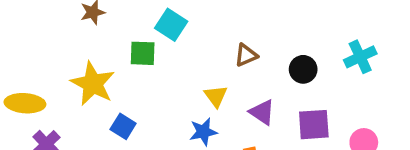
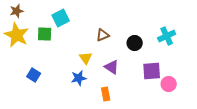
cyan square: (171, 25) -> (61, 18), turned 30
yellow star: (93, 84) -> (17, 35), moved
purple square: (314, 125) -> (152, 71), moved

